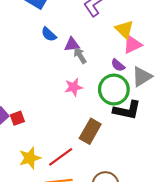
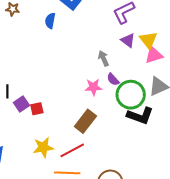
blue semicircle: (49, 34) -> (50, 21), moved, turned 49
purple triangle: (72, 45) -> (128, 40), moved, turned 35
purple semicircle: (118, 65) -> (113, 79), moved
brown rectangle: (90, 131) -> (85, 121), moved

